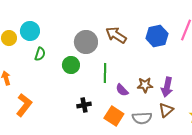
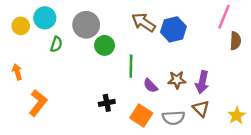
blue hexagon: (157, 36) -> (173, 29), moved
gray circle: (86, 42) -> (86, 25), moved
green circle: (71, 65) -> (105, 45), moved
brown triangle: (166, 110) -> (201, 109), turned -35

